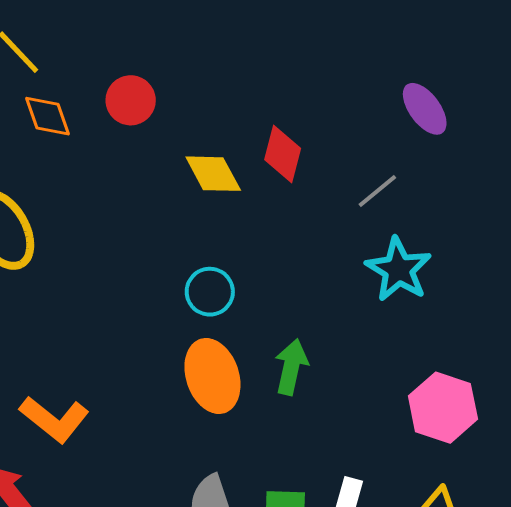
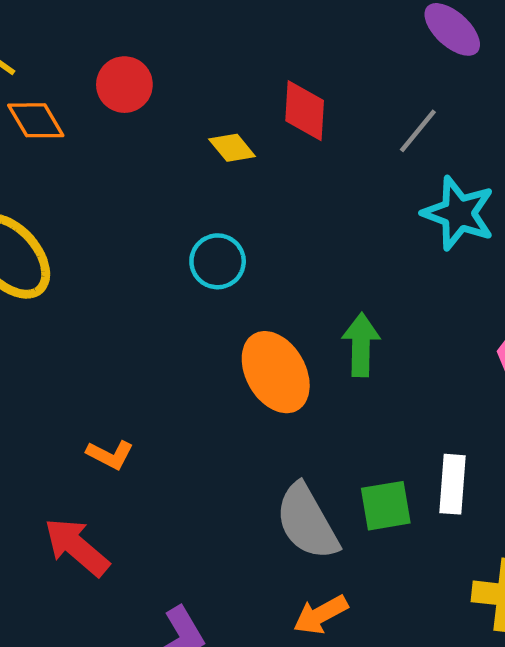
yellow diamond: (213, 174) -> (232, 148), size x0.7
cyan circle: (210, 292) -> (218, 261), moved
orange L-shape: (54, 419) -> (110, 455), size x0.6

